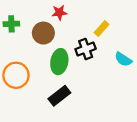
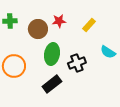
red star: (59, 12) -> (59, 21), moved
black cross: (86, 49) -> (77, 63), moved

